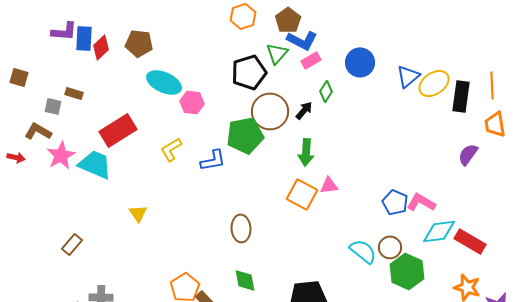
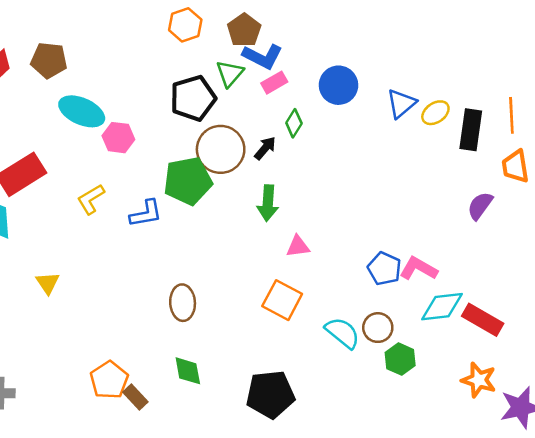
yellow ellipse: (434, 83) -> (435, 113), size x0.7
orange square: (302, 194) -> (282, 300), moved
green hexagon: (407, 271) -> (400, 359), size x0.7

